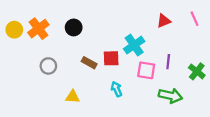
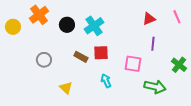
orange cross: (38, 29) -> (39, 15), moved
cyan cross: (134, 45) -> (94, 26), moved
purple line: (168, 62) -> (153, 44), moved
yellow triangle: (73, 97) -> (66, 88), turned 40

